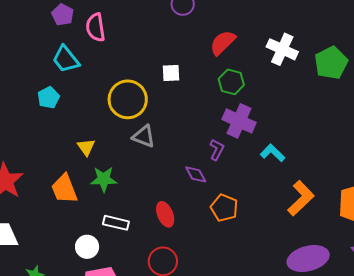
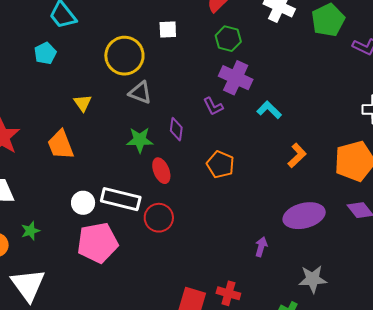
purple L-shape: (217, 150) -> (213, 106), turned 125
purple diamond: (196, 174) -> (176, 129), moved, turned 35
green star: (104, 179) -> (140, 140), moved
orange L-shape: (301, 198) -> (297, 155), size x0.7
white rectangle: (116, 223) -> (121, 199), moved, size x1.5

